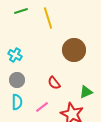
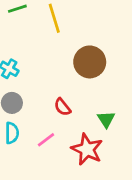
green triangle: (86, 92) -> (106, 119), turned -40

